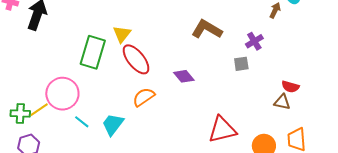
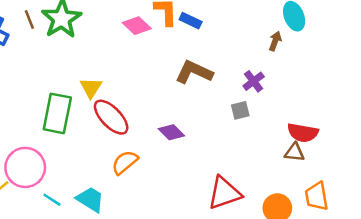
red semicircle: (290, 87) -> (303, 133), size x1.4
cyan trapezoid: (113, 124) -> (90, 199), turned 90

